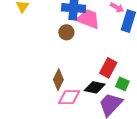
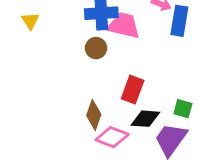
red rectangle: (108, 68) -> (133, 90), moved
pink diamond: (69, 97) -> (112, 137), turned 30

